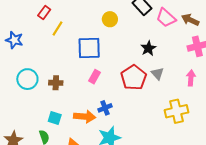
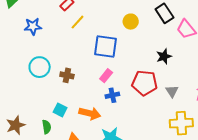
blue star: (14, 40) -> (33, 26), turned -30
gray triangle: (157, 74) -> (172, 91), moved
red pentagon: (134, 78) -> (145, 83), turned 30
blue cross: (105, 108) -> (112, 95), moved

